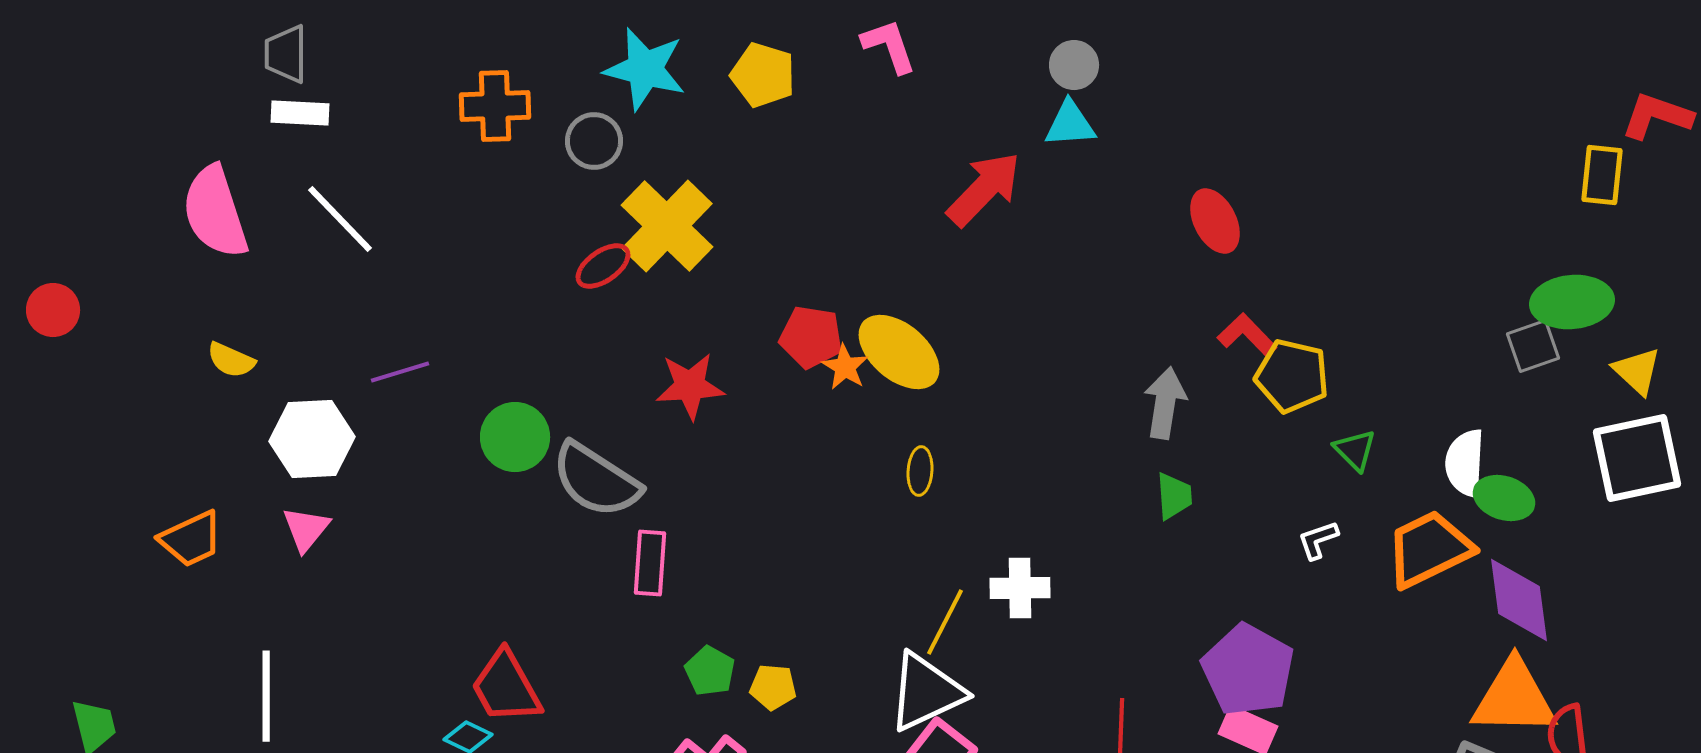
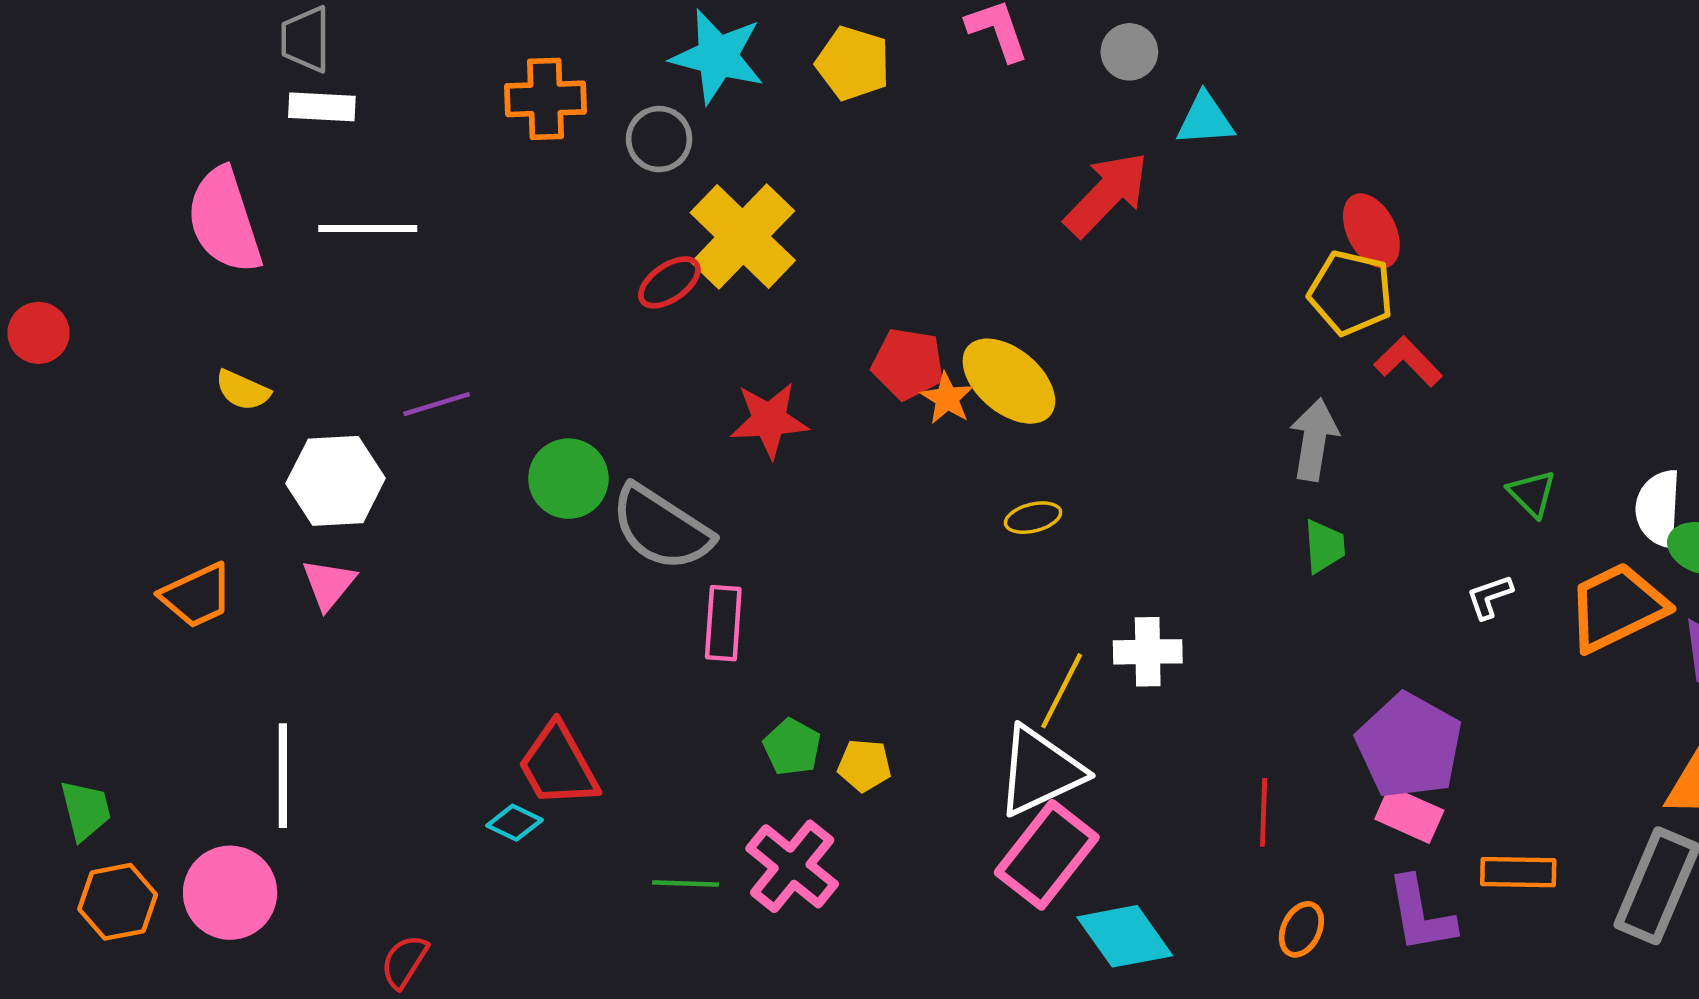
gray circle: (1074, 65) -> (1129, 52), moved
white line: (340, 219) -> (368, 229), turned -46
yellow pentagon: (1292, 376) -> (1351, 293), moved
yellow ellipse: (920, 471) -> (1033, 518), turned 72

